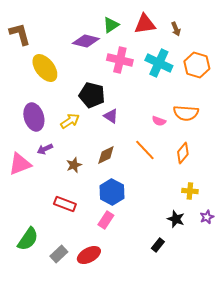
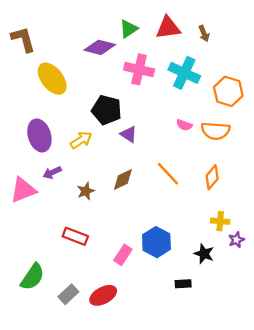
orange hexagon: (197, 65) -> (228, 91), moved
pink semicircle: (159, 121) -> (184, 125), moved
blue hexagon: (112, 192) -> (156, 242), moved
purple star: (207, 217) -> (236, 240), moved
black rectangle: (158, 245) -> (183, 284), turned 48

